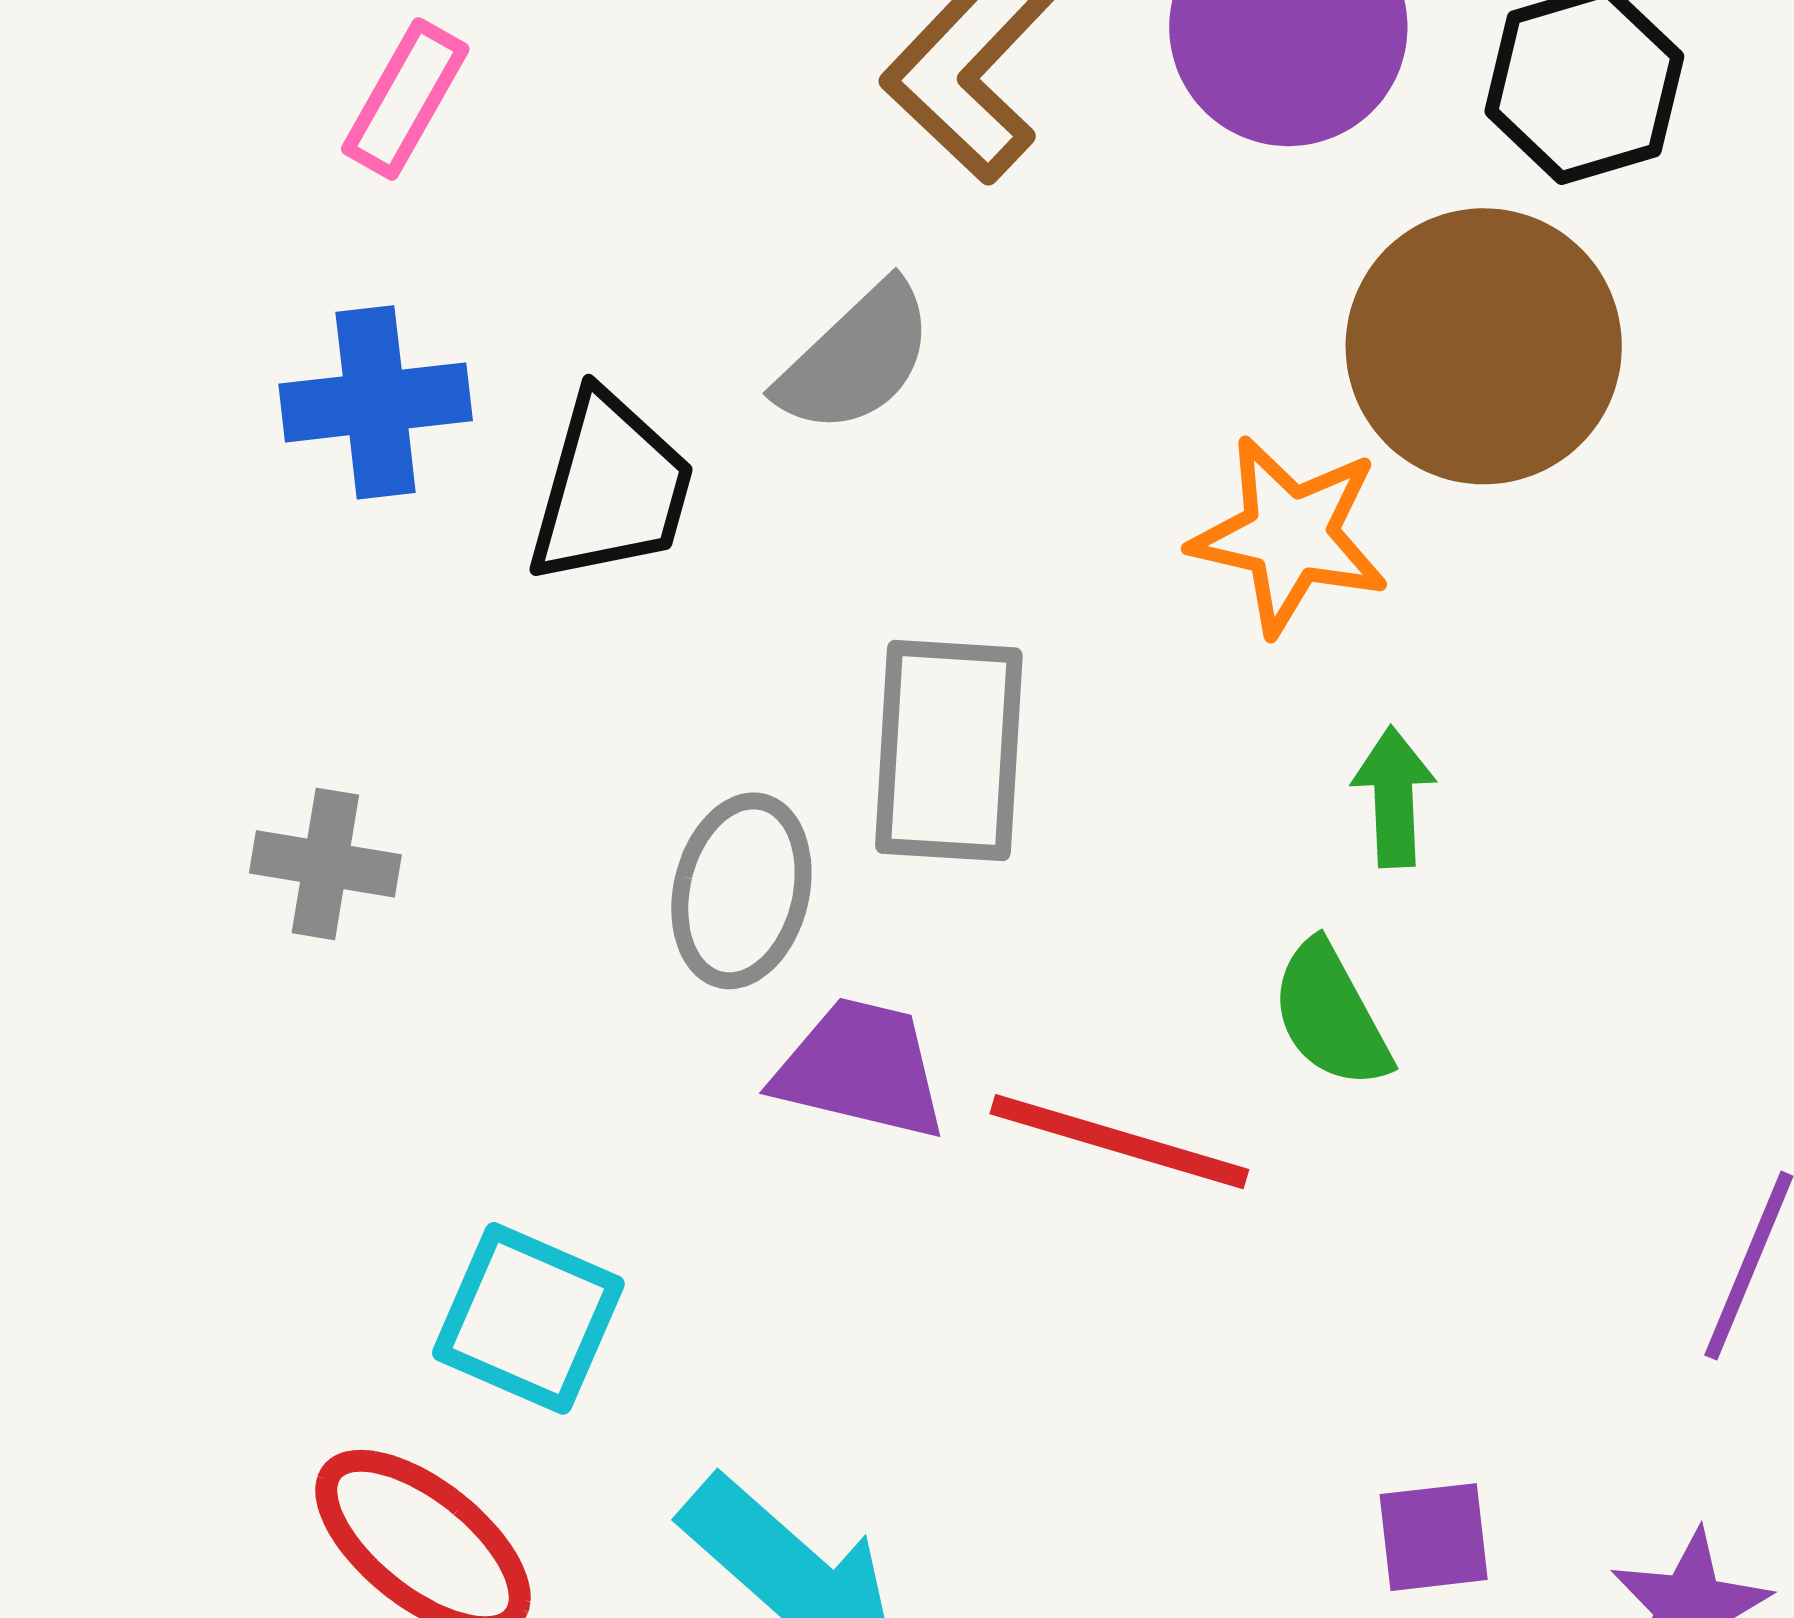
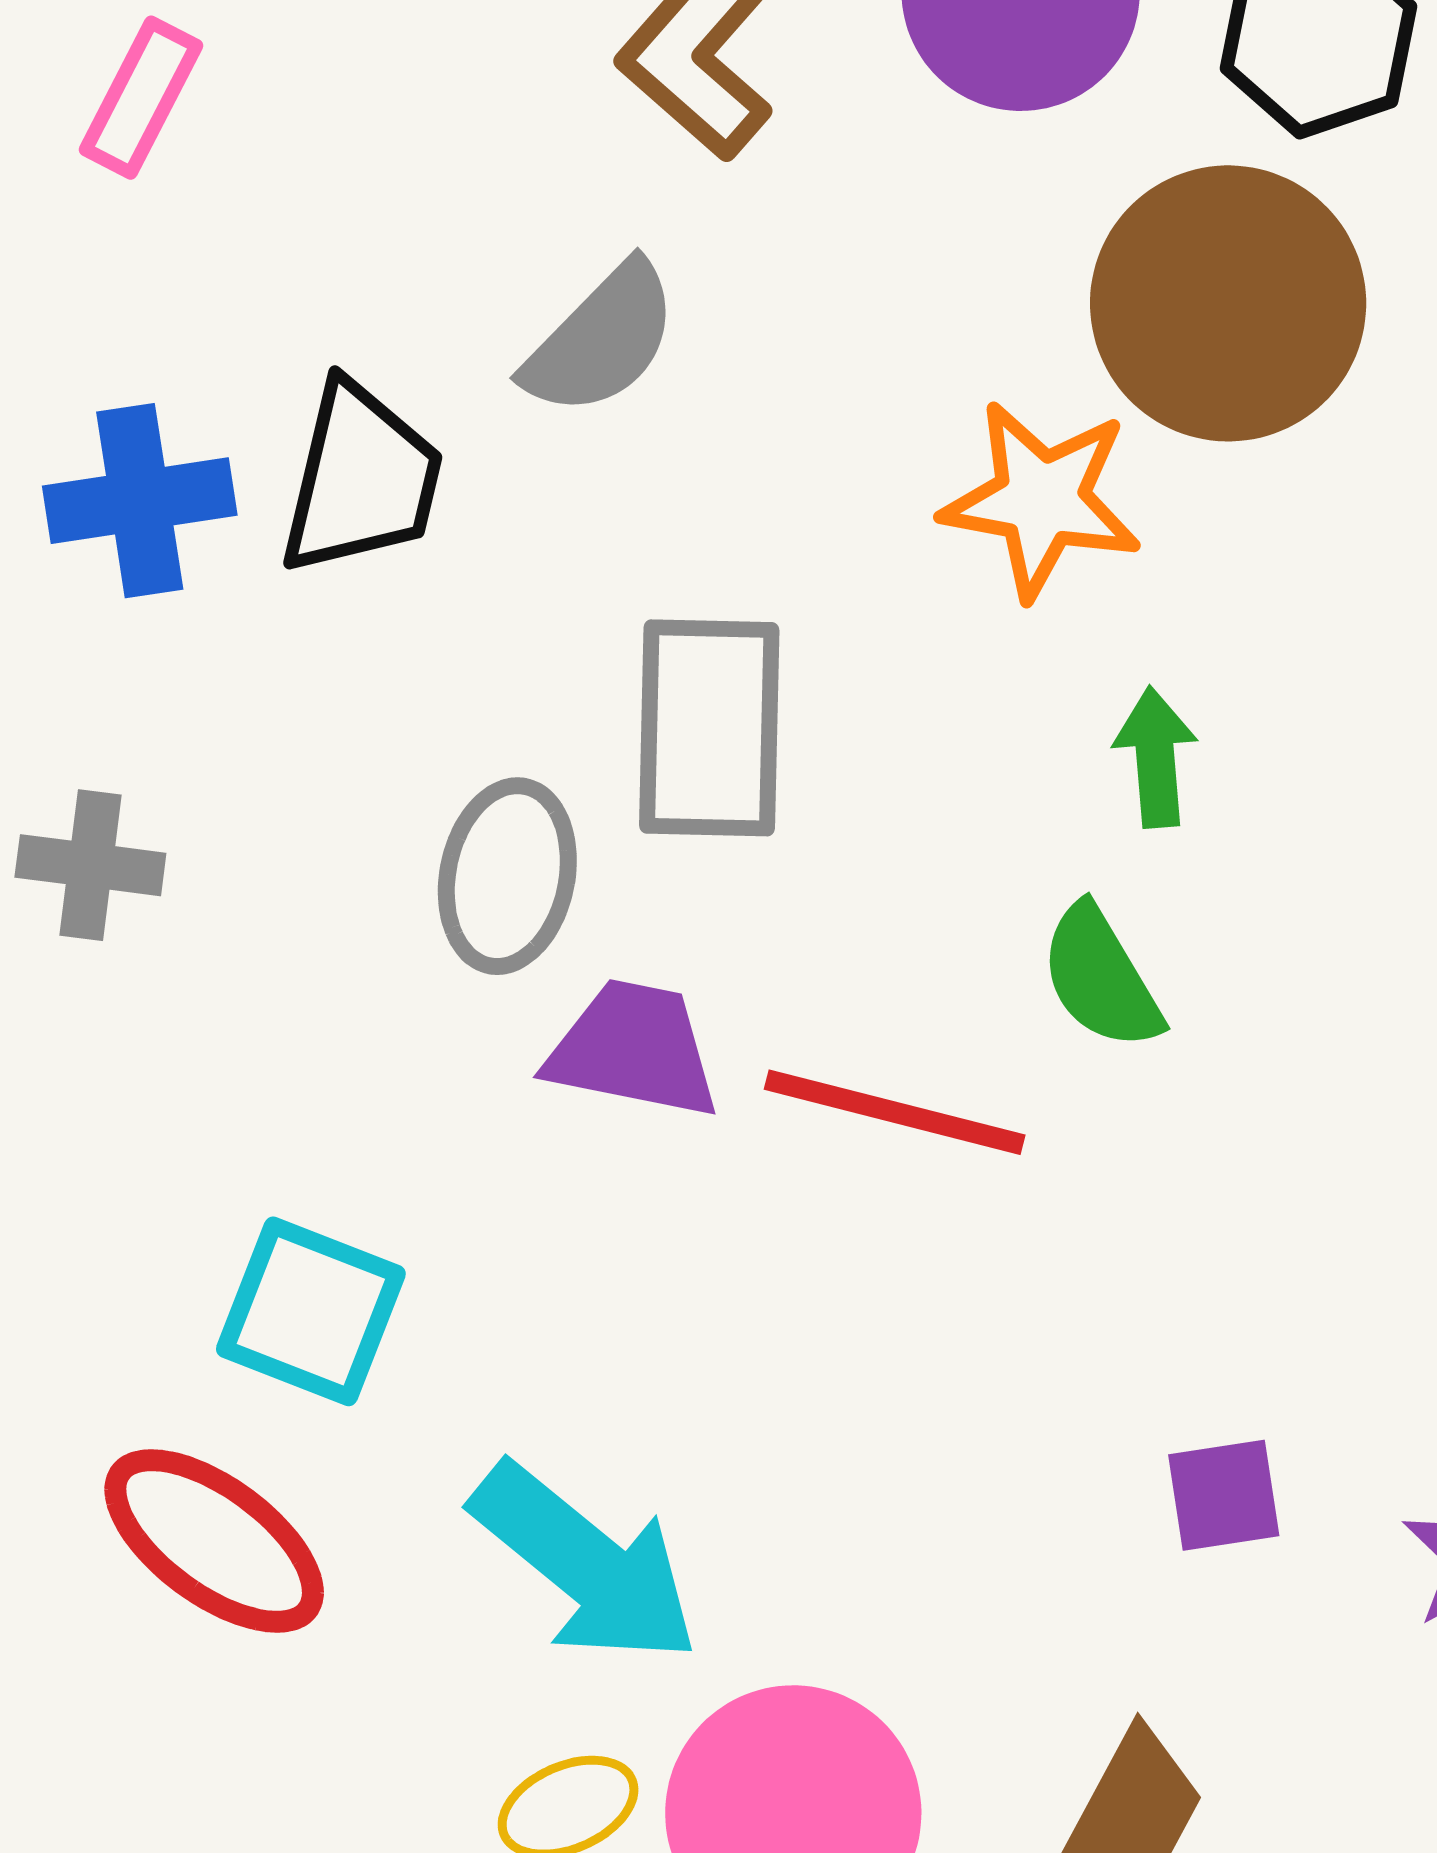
blue cross: (376, 402) -> (140, 501), moved

